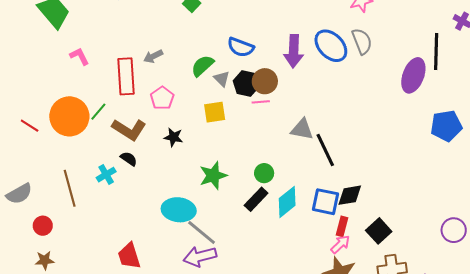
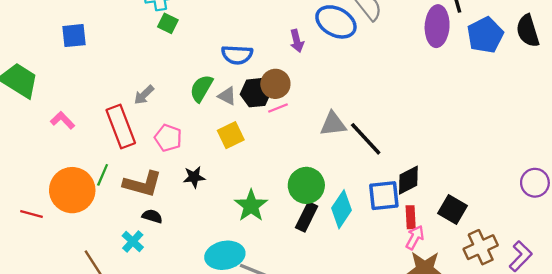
purple arrow: (294, 51) -> (297, 41), size x0.6
blue pentagon: (446, 126) -> (485, 35), moved
green circle: (264, 173) -> (306, 185), size x1.6

